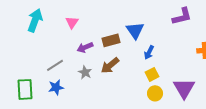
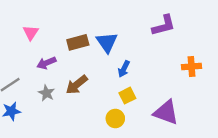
brown rectangle: (111, 40) -> (78, 42), moved
purple triangle: (184, 88) -> (166, 112), turned -40
yellow circle: (155, 93) -> (115, 118), moved

